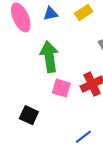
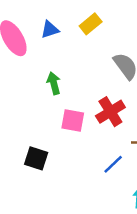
green arrow: (49, 57) -> (54, 83), size x0.6
blue line: (83, 137) -> (113, 164), moved

